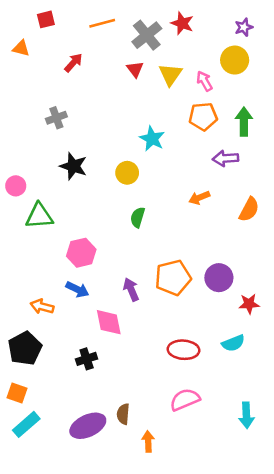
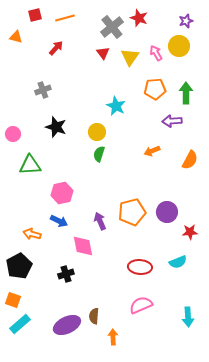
orange line: (102, 23) -> (65, 18), moved
pink arrow: (204, 81) -> (156, 53), moved
pink circle: (16, 186) -> (13, 134), moved
green semicircle: (138, 217) -> (99, 154), moved

